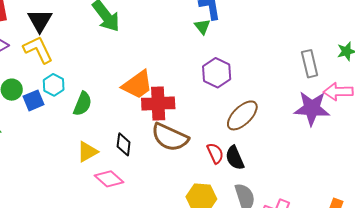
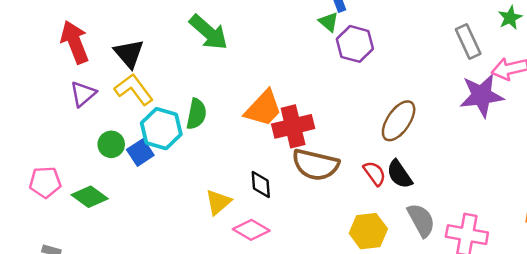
purple hexagon: (217, 73) -> (355, 44), moved
cyan hexagon: (54, 85) -> (161, 129), size x1.5
green semicircle: (82, 104) -> (196, 114), moved

